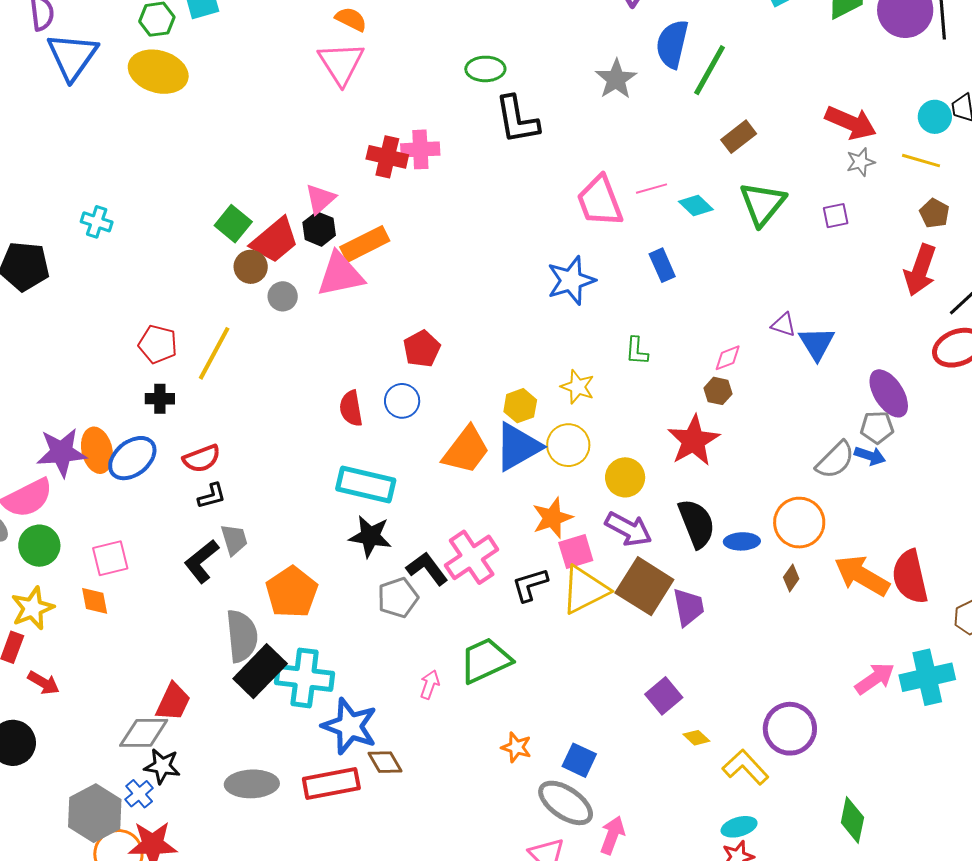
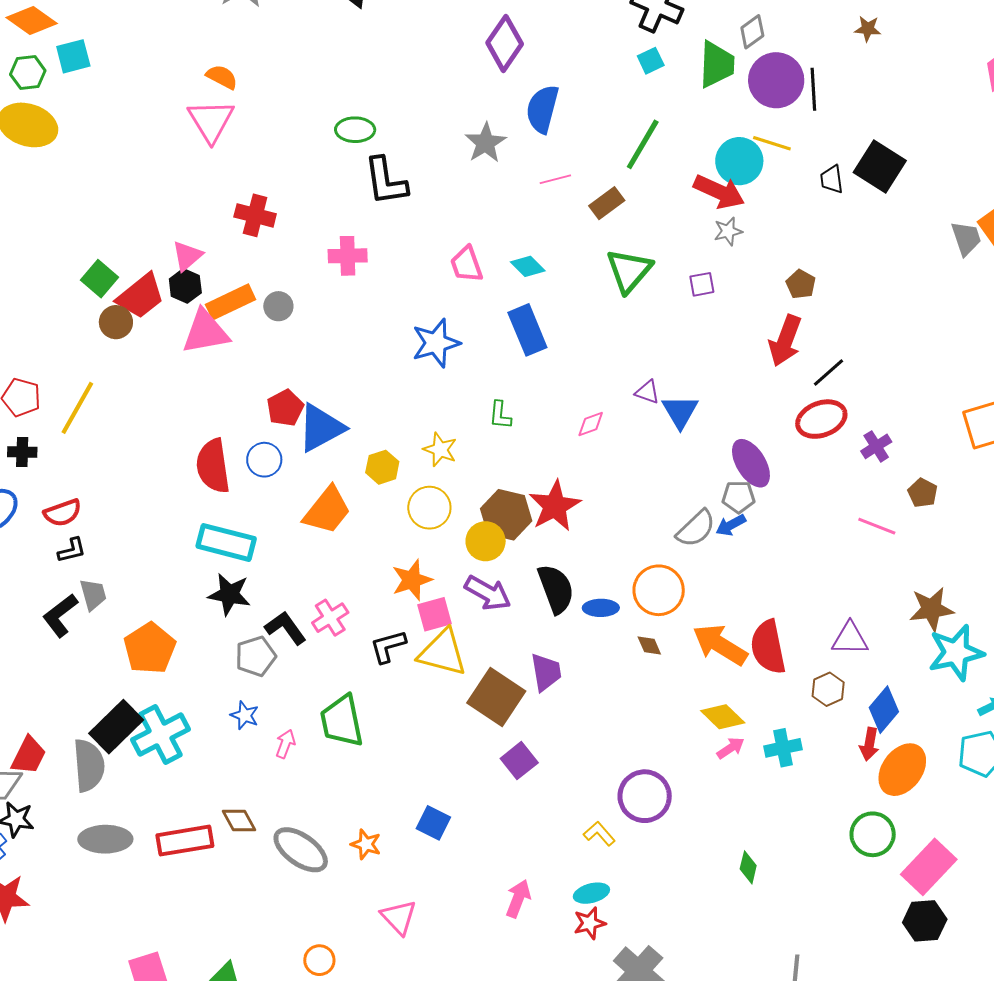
green line: (710, 70) -> (643, 144), moved
cyan circle: (935, 117) -> (739, 161), moved, size x1.4
pink cross: (420, 149) -> (348, 256), moved
yellow line: (921, 161) -> (772, 143), moved
pink line: (651, 189) -> (555, 179), moved
pink trapezoid: (600, 201) -> (466, 264), size x0.7
cyan diamond: (696, 205) -> (528, 266), moved
blue rectangle: (662, 265) -> (527, 330), size x1.5
gray circle: (283, 296) -> (278, 306), moved
brown hexagon: (718, 391) -> (506, 515), moved, size x1.8
red semicircle: (351, 408) -> (213, 466), size x1.5
blue triangle: (518, 447) -> (321, 428), moved
blue arrow: (870, 456) -> (731, 525), turned 132
pink cross: (472, 557) -> (330, 618), size x0.7
brown diamond: (791, 578) -> (649, 646), turned -60
brown square: (644, 586) -> (496, 697), moved
yellow triangle: (585, 590) -> (443, 653), turned 40
gray semicircle: (242, 636) -> (89, 765), moved
green trapezoid: (486, 660) -> (342, 721), turned -78
cyan cross: (927, 677) -> (783, 748), size x0.7
cyan cross: (305, 678) -> (161, 734), turned -36
pink arrow: (875, 679) -> (731, 748), size x0.7
blue star: (350, 726) -> (245, 715), moved, size x0.5
yellow diamond: (696, 738) -> (723, 717), moved, size x1.6
orange star: (516, 747) -> (366, 844), moved
yellow L-shape: (746, 767) -> (599, 834), size x0.7
gray ellipse: (566, 803) -> (301, 850), moved
green diamond: (852, 820) -> (748, 867), moved, size x0.7
pink arrow: (612, 835) -> (518, 899), moved

